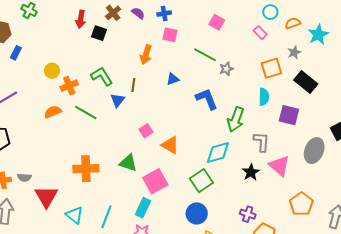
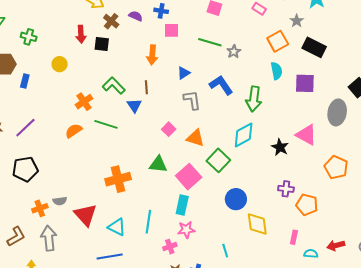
blue cross: (164, 14) -> (161, 11), turned 32
yellow circle: (52, 71) -> (60, 64), moved
gray L-shape: (262, 142) -> (192, 100), moved
green square: (201, 181) -> (218, 160), moved

